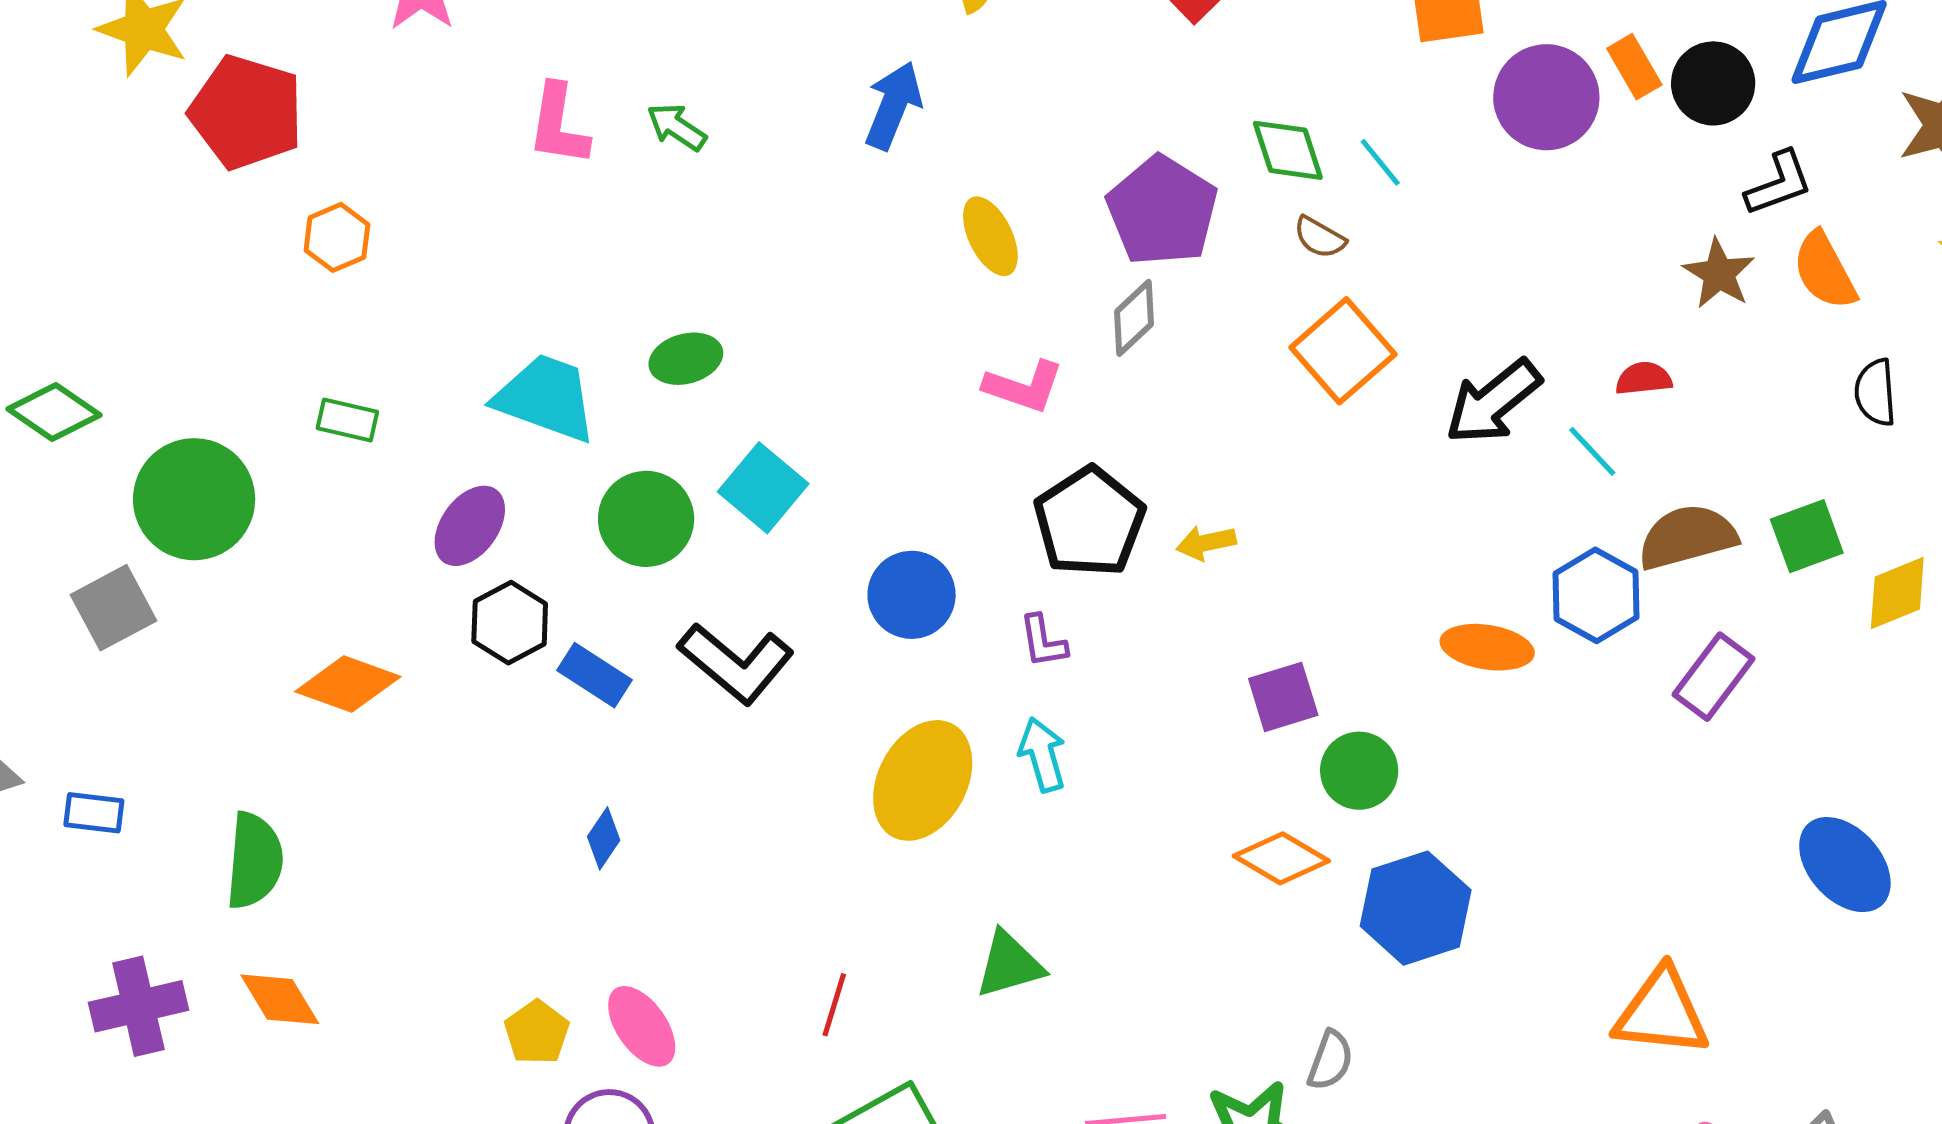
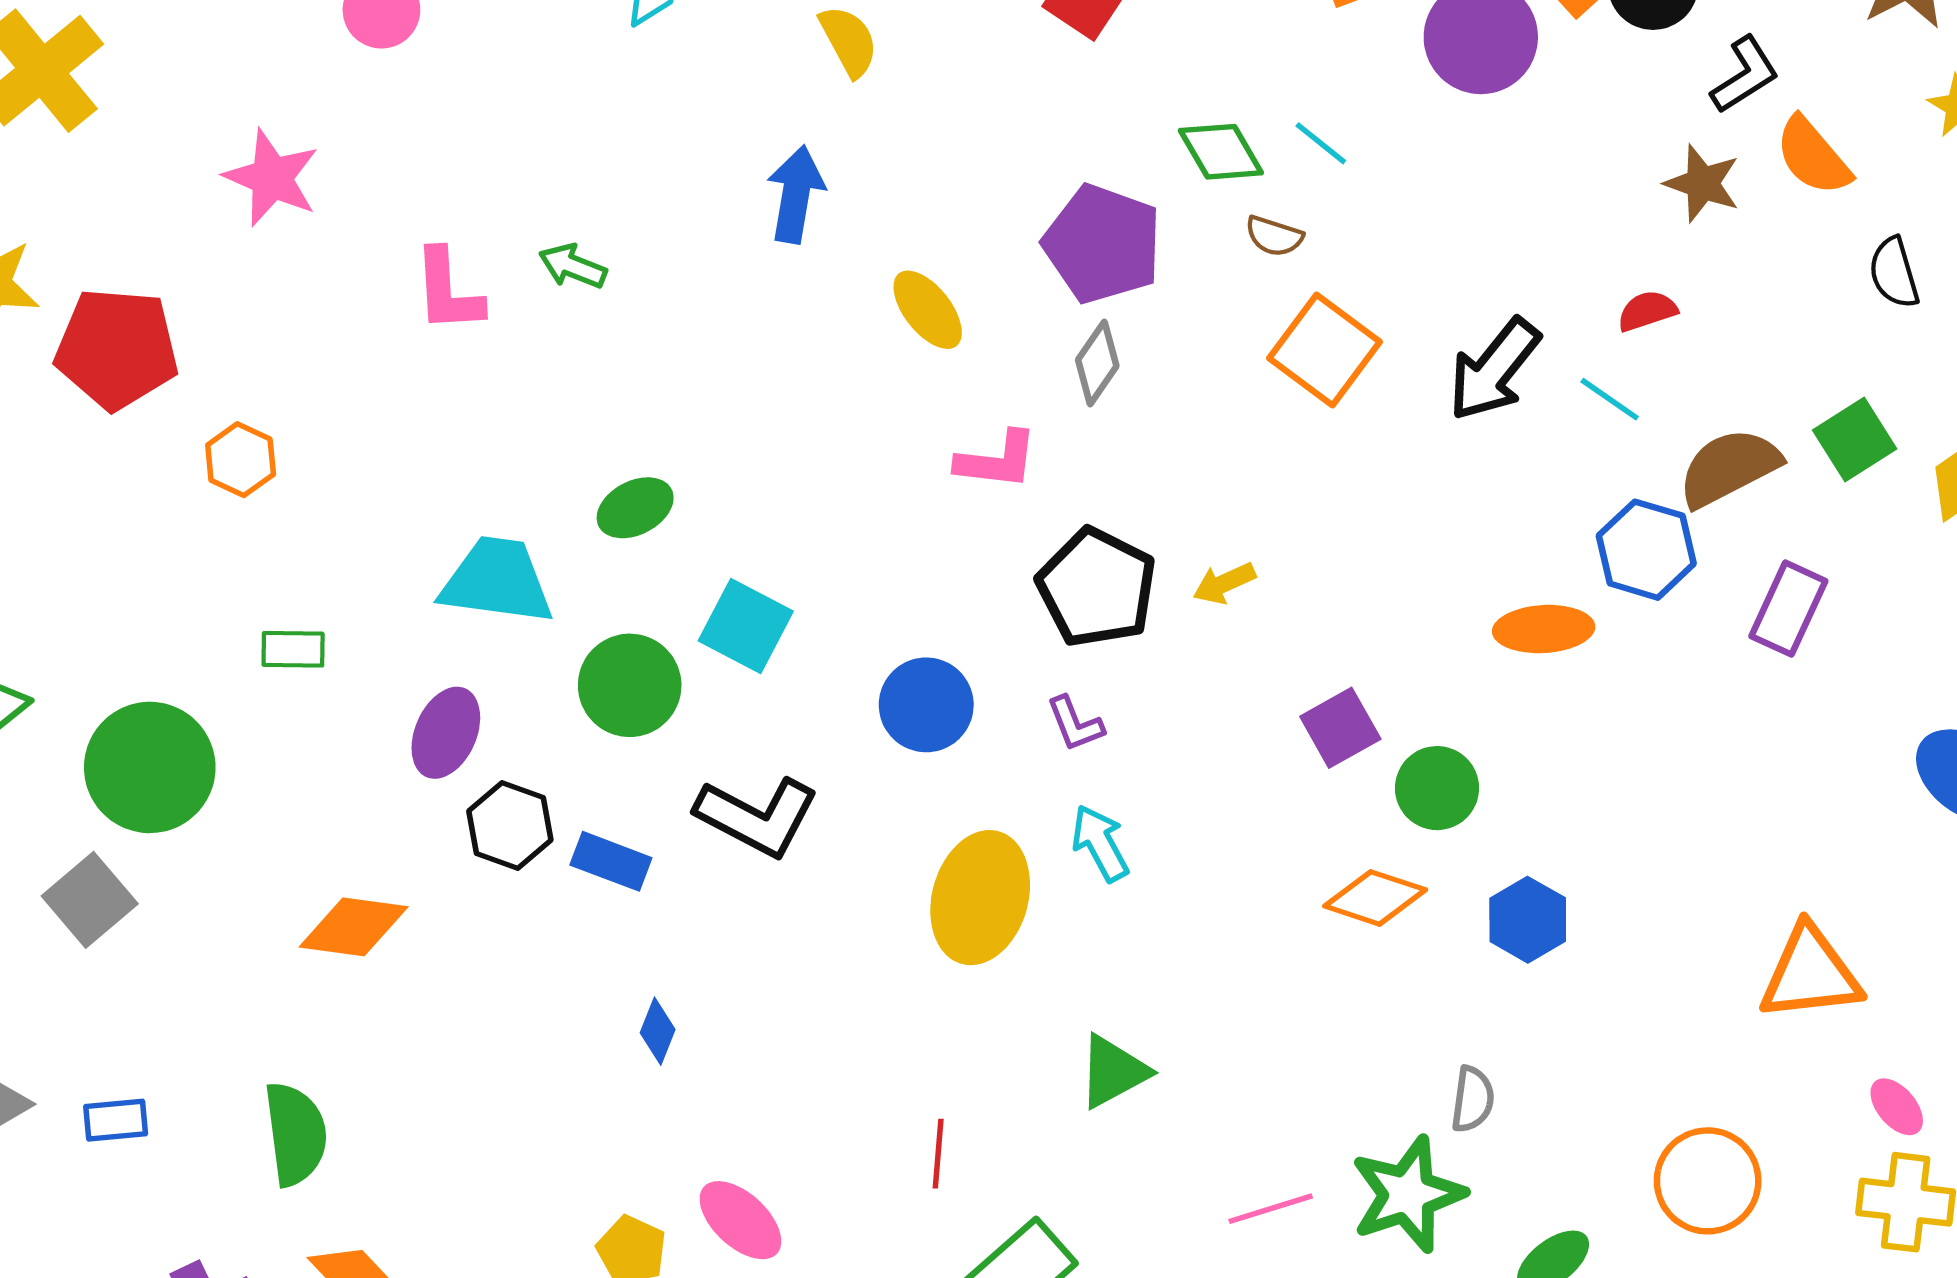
blue hexagon: (1416, 908) -> (1528, 920), size x0.7

